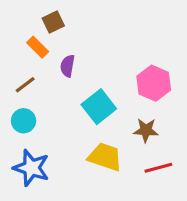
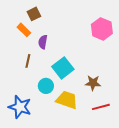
pink hexagon: (154, 83) -> (102, 29), moved
brown line: (25, 85) -> (28, 61), moved, turned -40
cyan circle: (24, 121) -> (46, 86), moved

